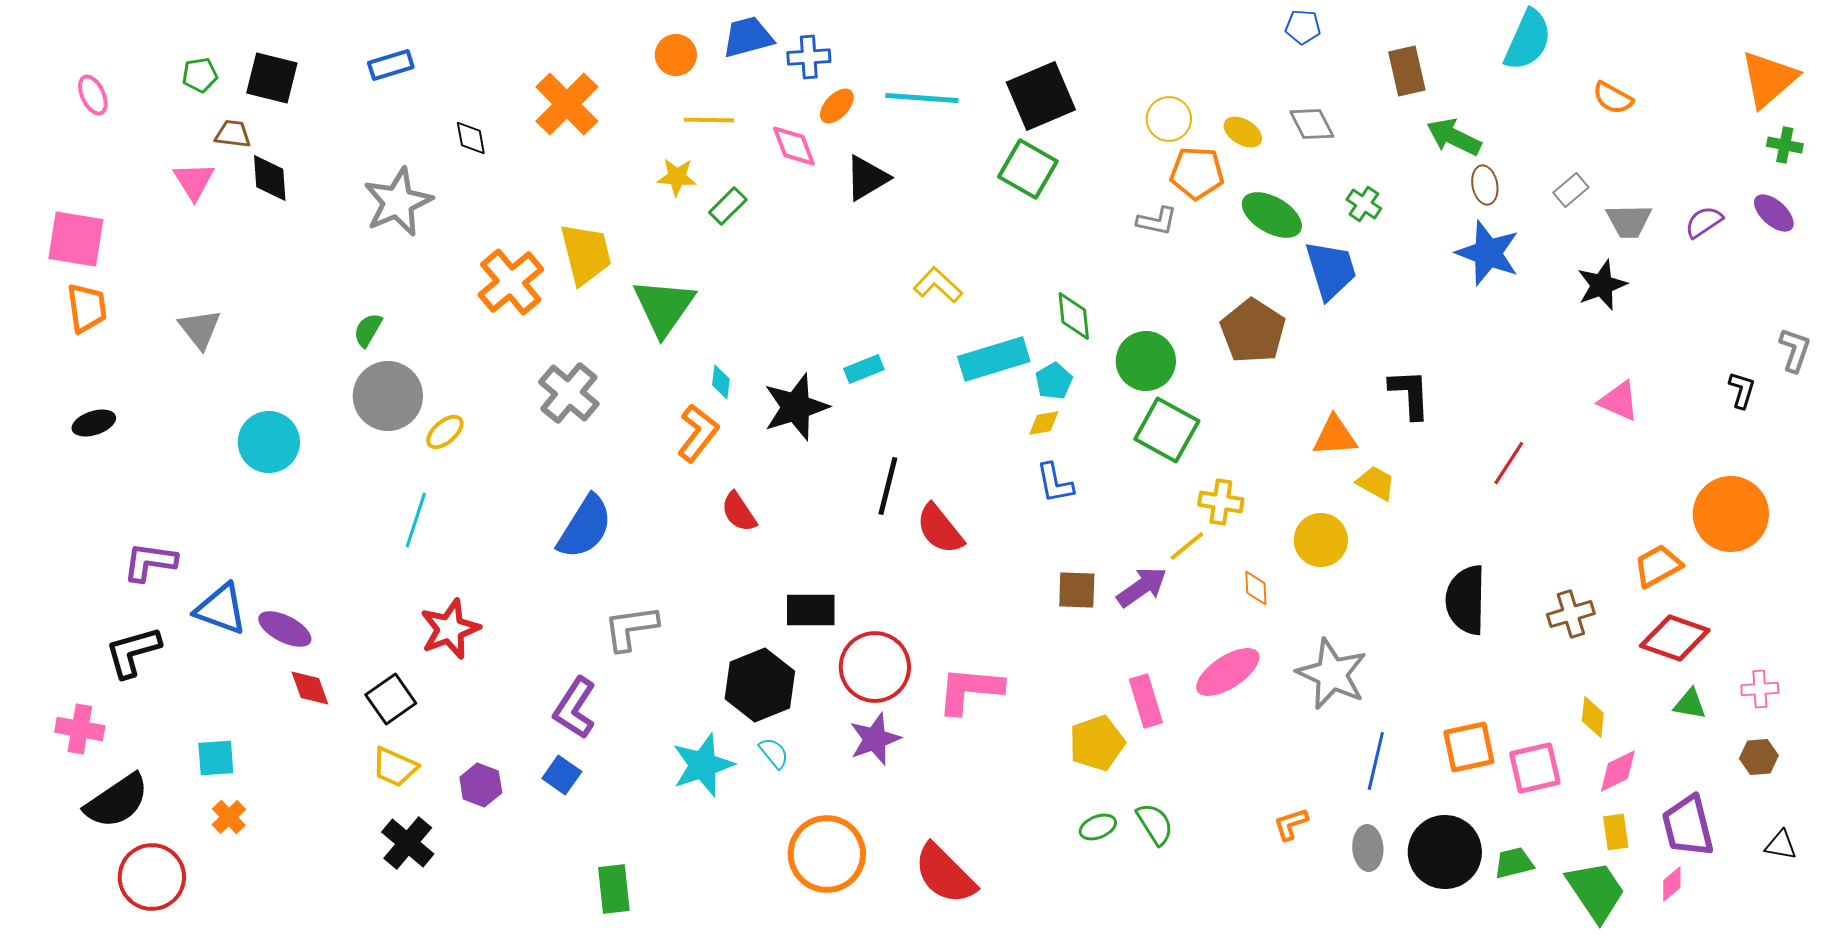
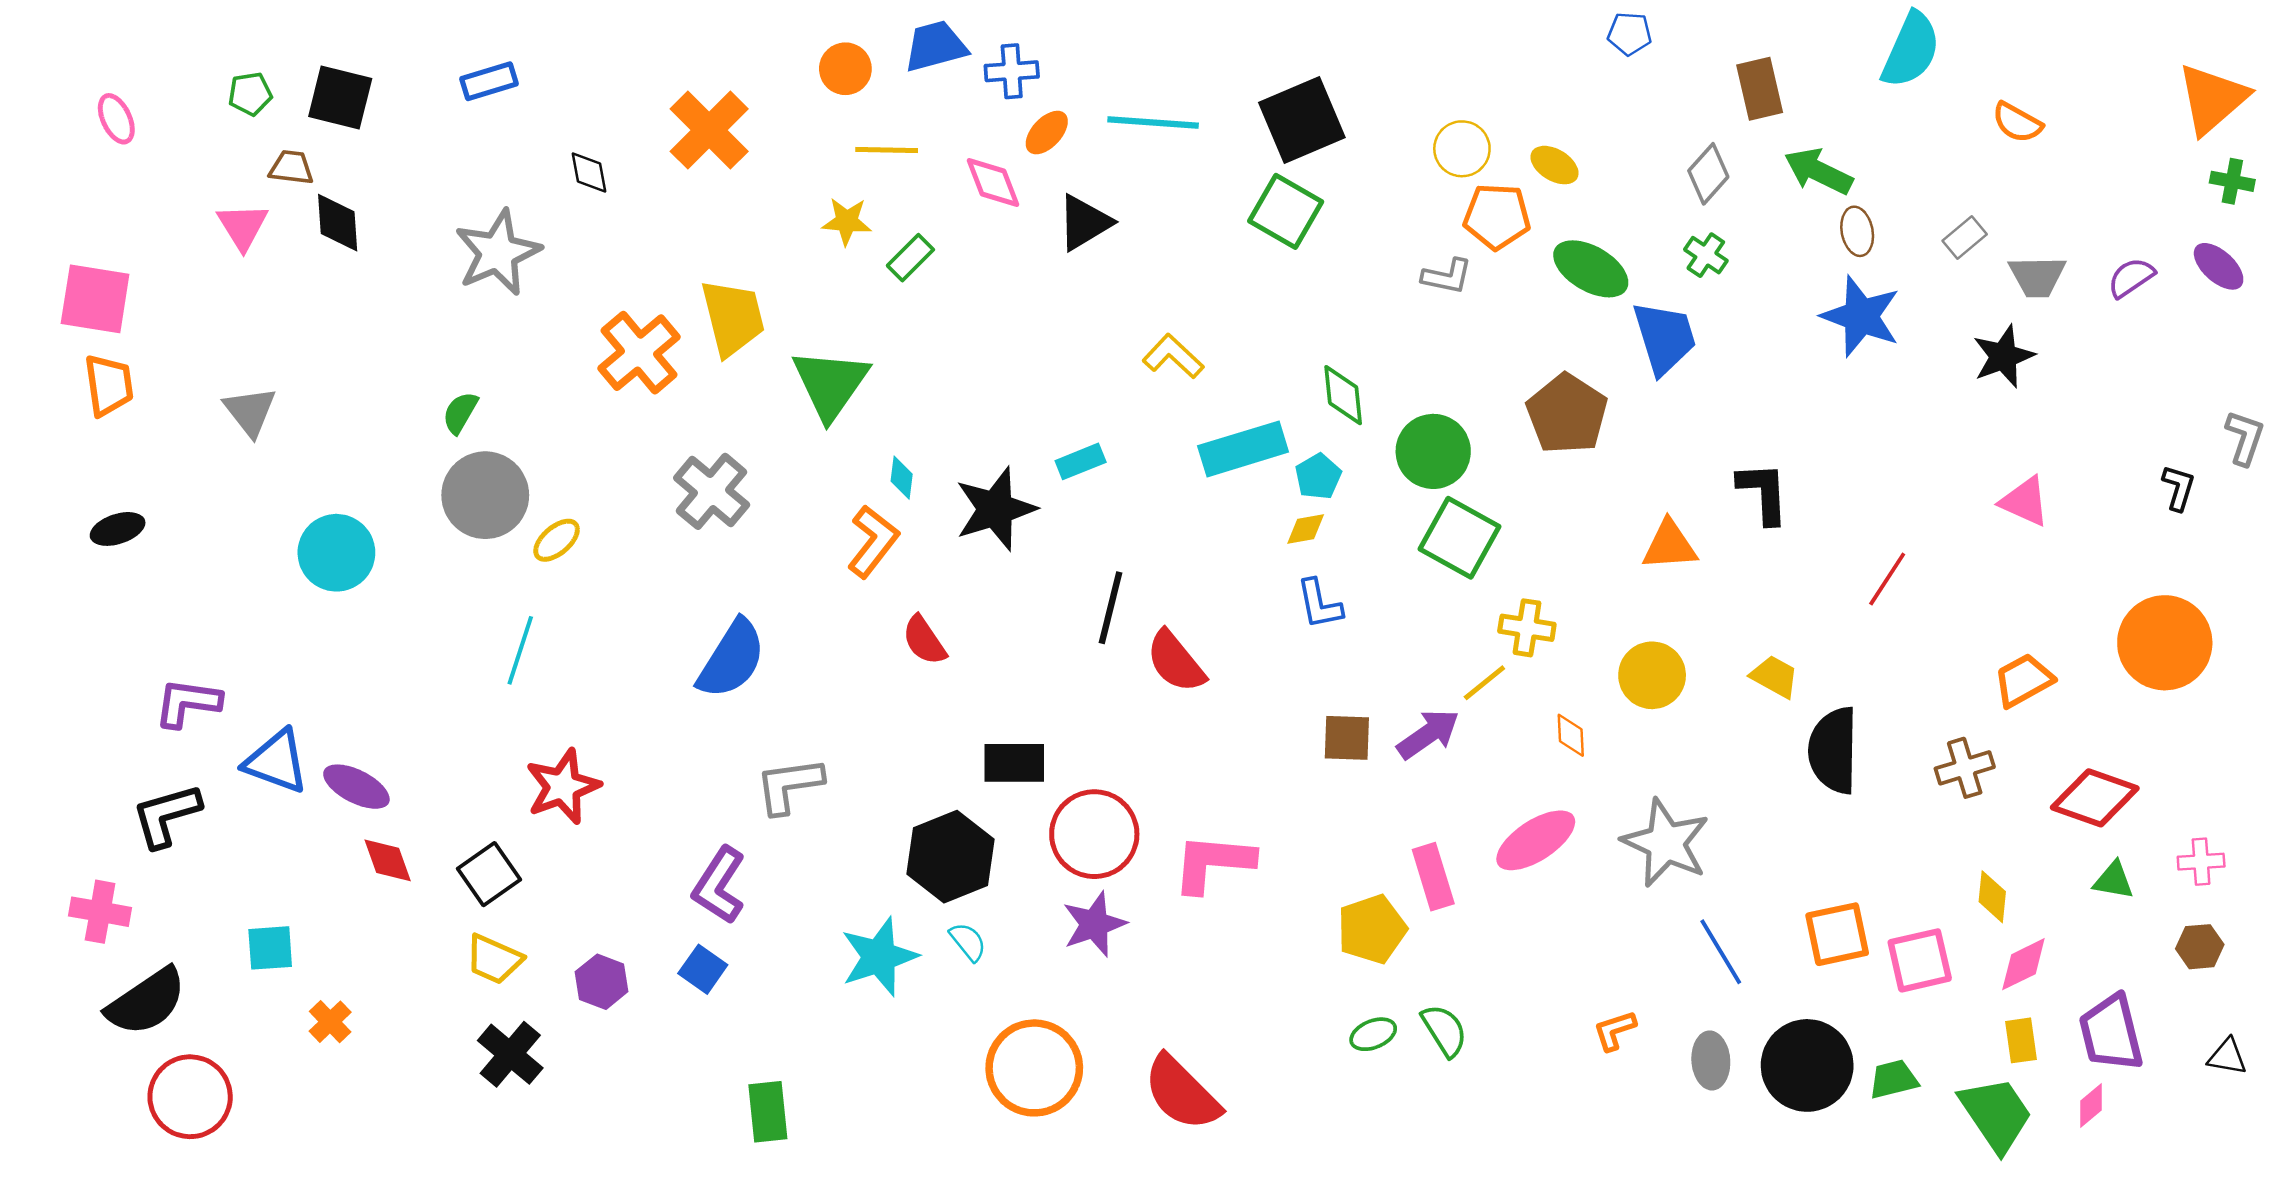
gray diamond: (1312, 124) -> (1708, 174), moved, turned 69
yellow trapezoid: (1376, 483) -> (1775, 677), moved
orange trapezoid: (1658, 566) -> (2023, 680), moved
blue line: (1376, 761) -> (1721, 952), turned -44
orange cross: (229, 817) -> (330, 1022), moved

